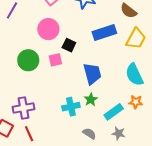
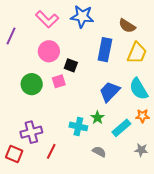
blue rectangle: (104, 33) -> (105, 50), turned -55
blue trapezoid: (92, 74) -> (110, 92), moved, turned -115
cyan cross: (71, 107) -> (78, 126), turned 30
gray star: (119, 133) -> (141, 150), moved
red line: (29, 134) -> (51, 151), moved, turned 56

